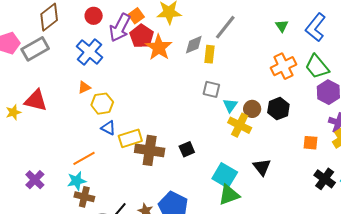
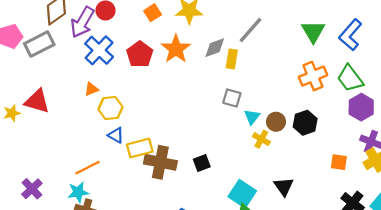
green triangle: (282, 26) -> (313, 31), size x1.6
purple arrow: (120, 28) -> (82, 22), moved
red pentagon: (142, 36) -> (140, 54), moved
yellow cross: (240, 125) -> (261, 139), size x0.7

